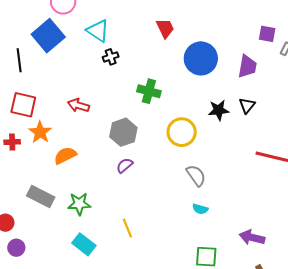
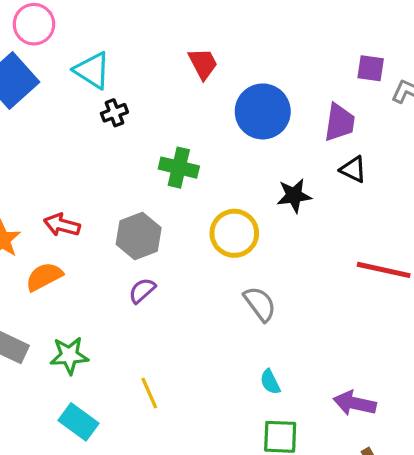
red arrow: (78, 105) -> (62, 225), moved
black triangle: (247, 105) -> (353, 169), moved, turned -42
cyan semicircle: (200, 209) -> (270, 382), moved, turned 49

